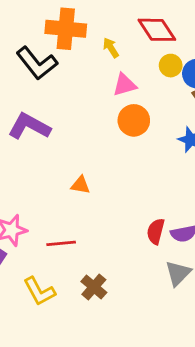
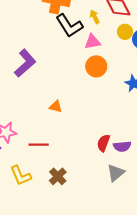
yellow arrow: (111, 48) -> (95, 17), moved
black L-shape: (37, 63) -> (69, 26), moved
purple L-shape: (29, 126) -> (25, 63), turned 104

